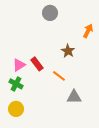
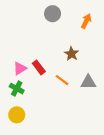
orange arrow: (88, 31) -> (86, 21), moved
gray triangle: (74, 97) -> (88, 82), moved

